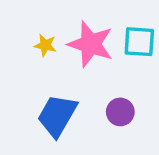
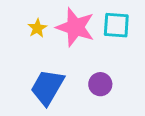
yellow star: (45, 45) -> (37, 28), turned 30

